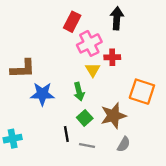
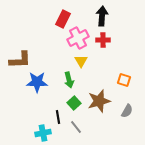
red cross: (112, 57) -> (103, 40), moved
orange square: (142, 92) -> (124, 80), size x0.6
cyan cross: (13, 139) -> (43, 133), moved
gray semicircle: (124, 144) -> (127, 111), moved
gray line: (87, 145) -> (76, 127), turned 40

